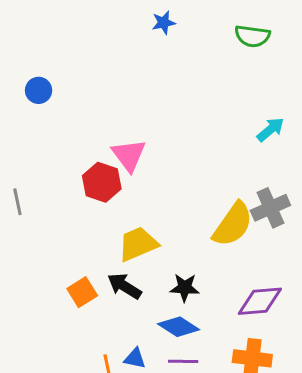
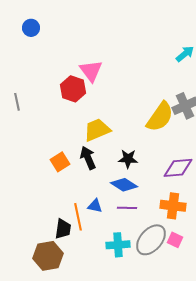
black arrow: (124, 286) -> (88, 158), turned 35

